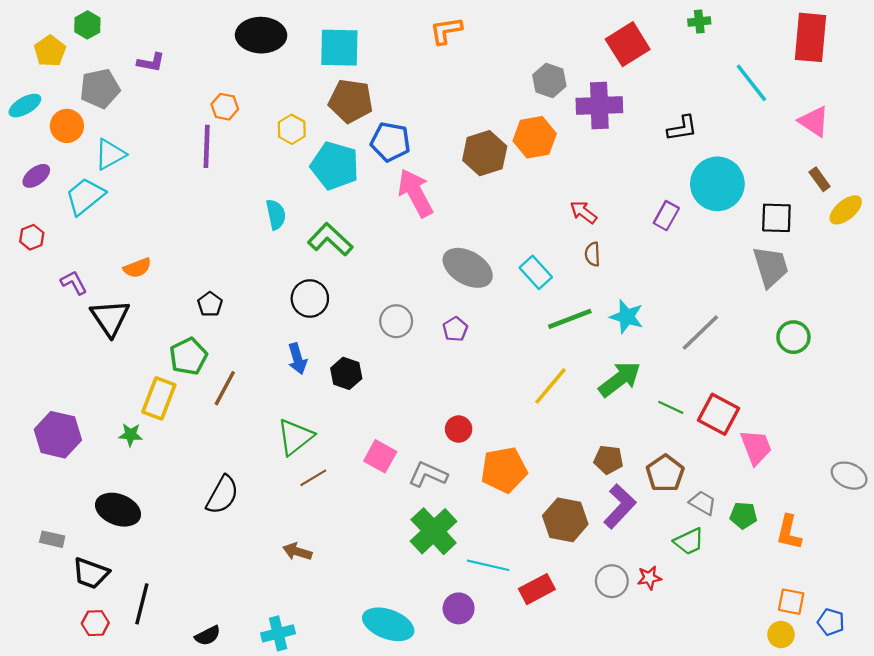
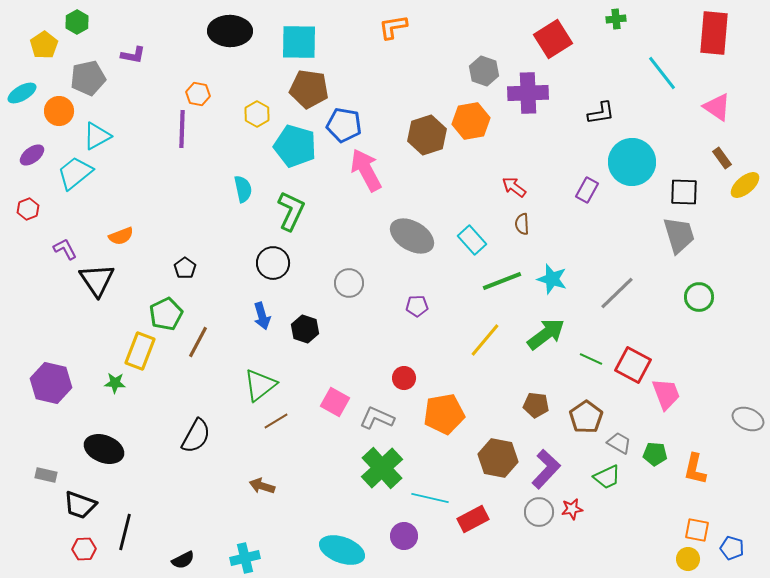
green L-shape: (330, 239) -> (291, 211), turned 72
purple pentagon: (455, 329) -> (417, 306), moved, turned 30
purple L-shape: (620, 506) -> (546, 469), moved

